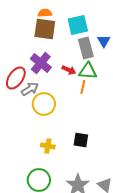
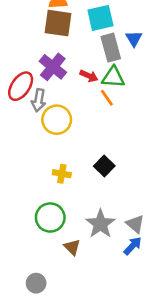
orange line: (83, 87) -> (107, 98), turned -48
gray arrow: (30, 89) -> (39, 100), turned 132
black square: (81, 140) -> (104, 166), turned 35

